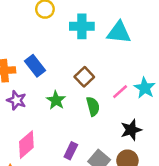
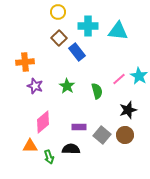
blue rectangle: (35, 66) -> (77, 52), moved
brown square: (84, 77) -> (59, 38), moved
purple rectangle: (71, 151) -> (79, 127), turned 64

